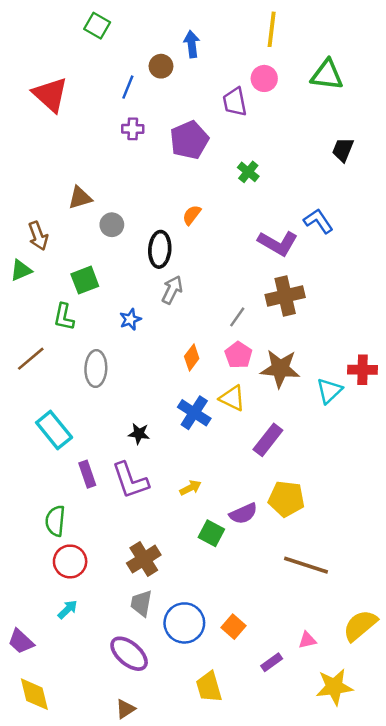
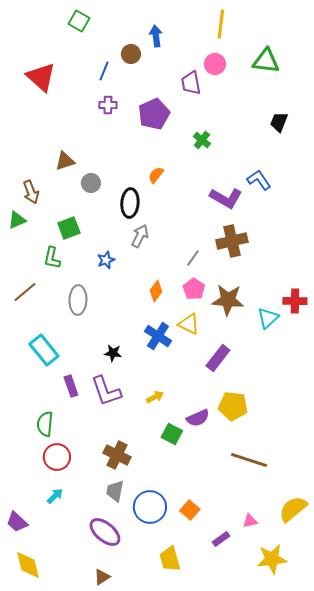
brown cross: (144, 559) -> (117, 455), turned -32

